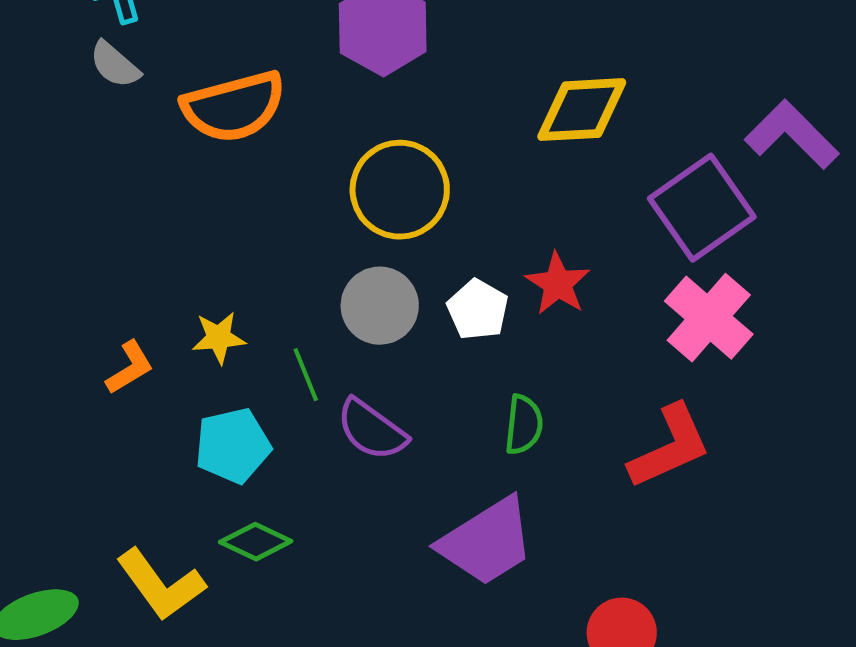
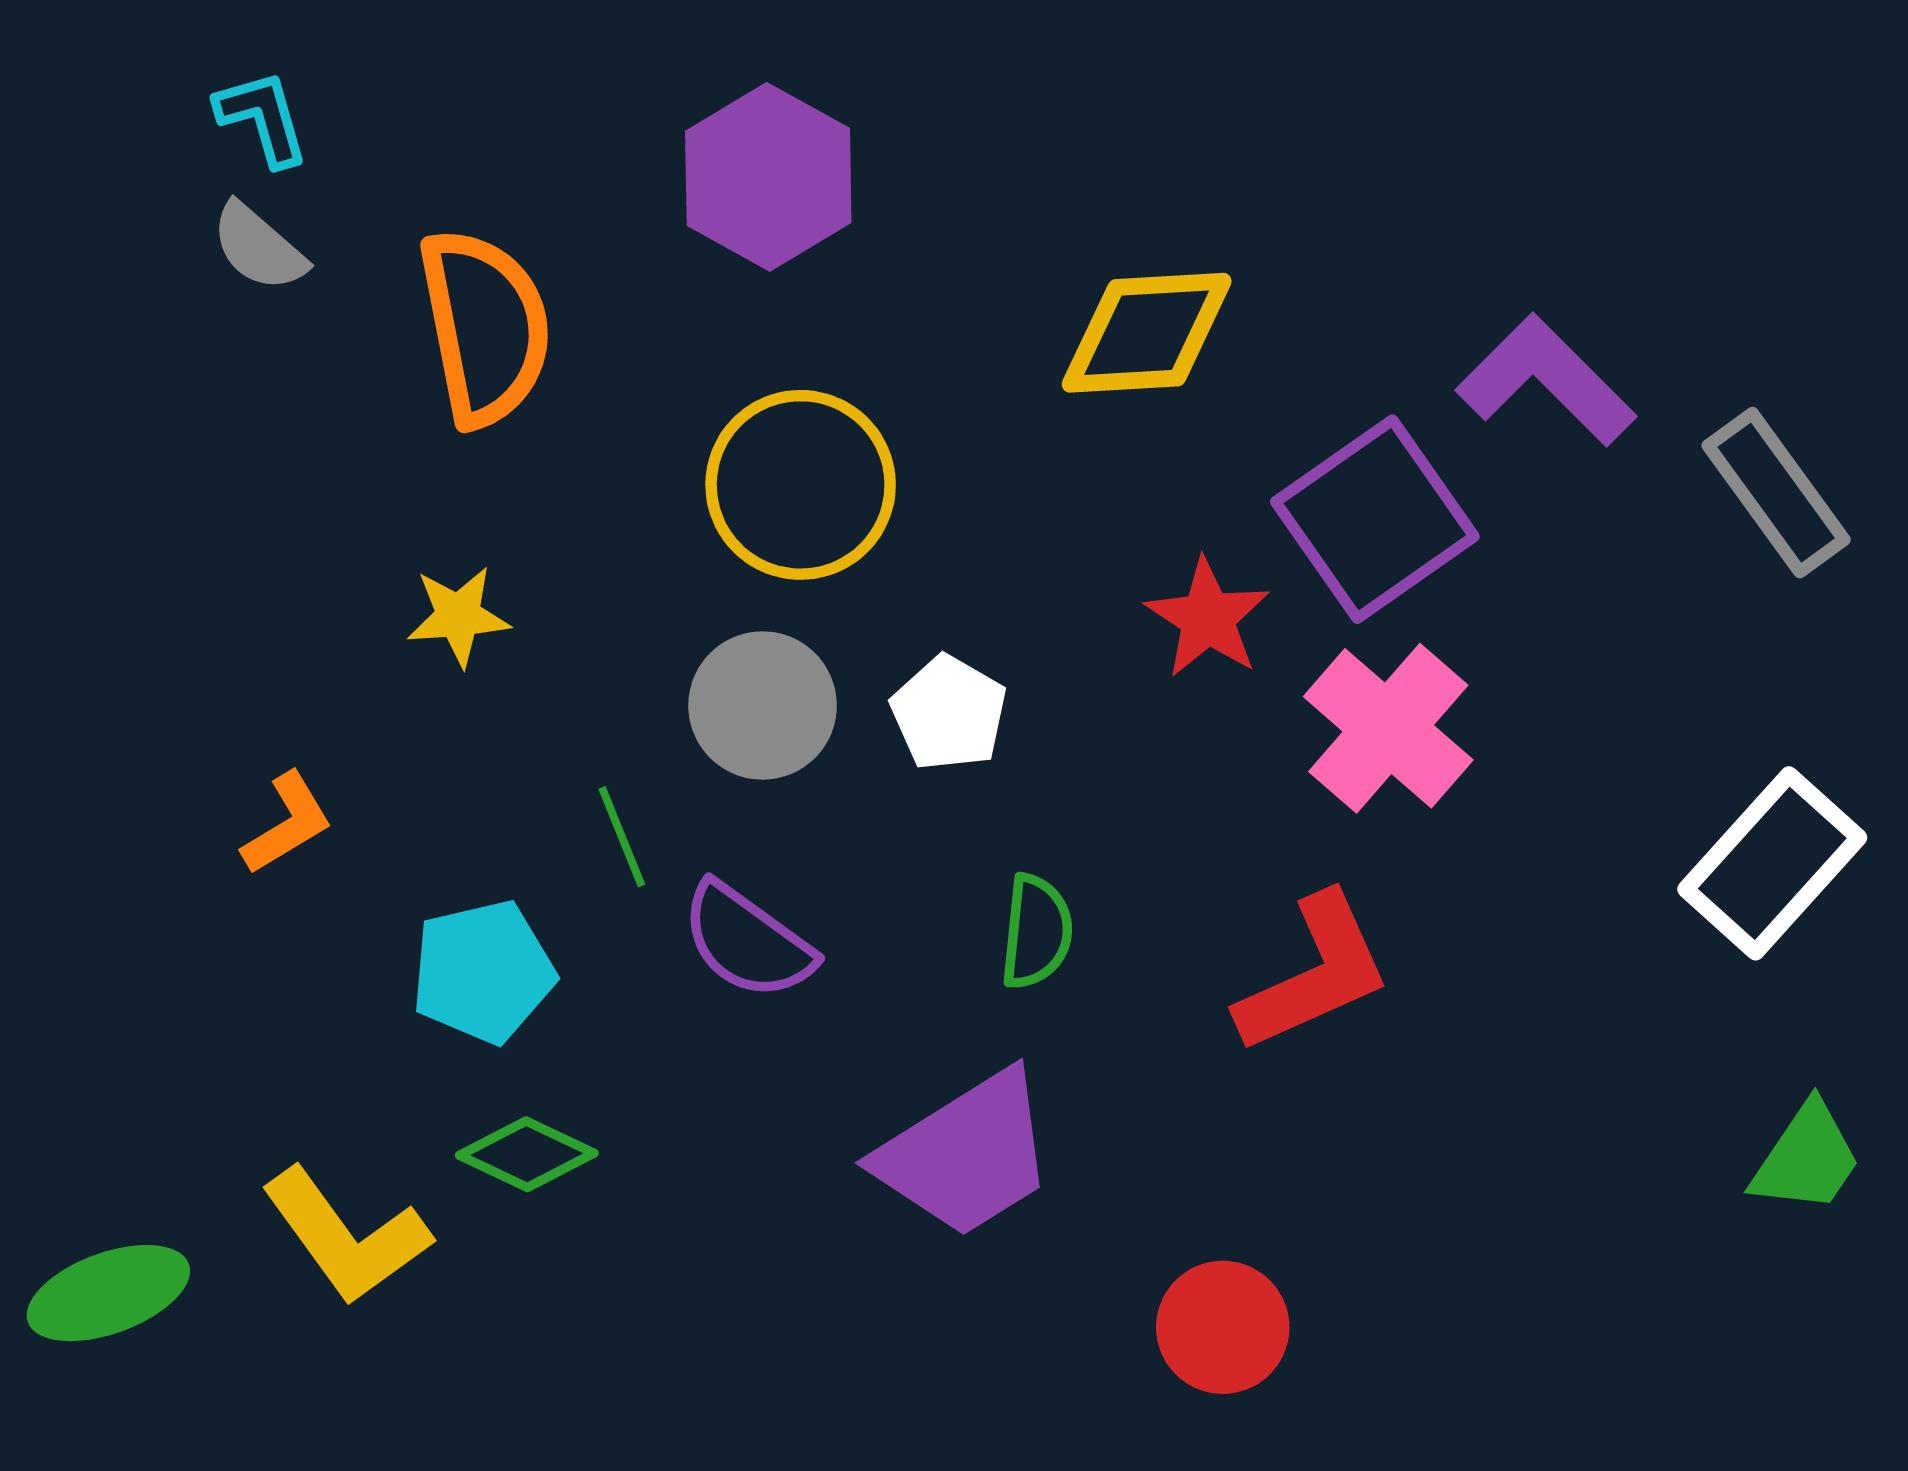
orange semicircle: (234, 107) -> (485, 327), turned -86
red star: (558, 284) -> (1208, 618), moved
yellow star: (219, 338) -> (458, 616), moved

